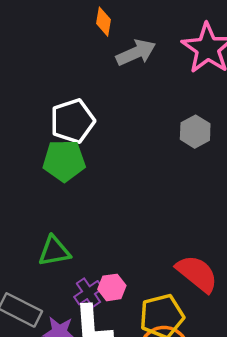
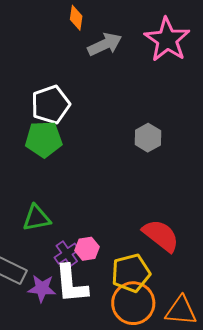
gray hexagon: (195, 132) -> (148, 138), moved

